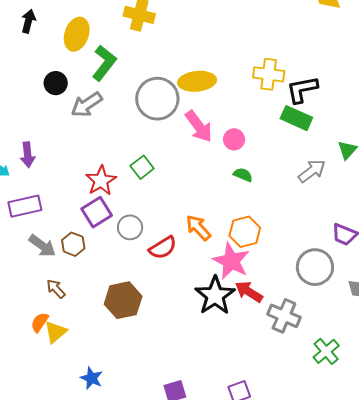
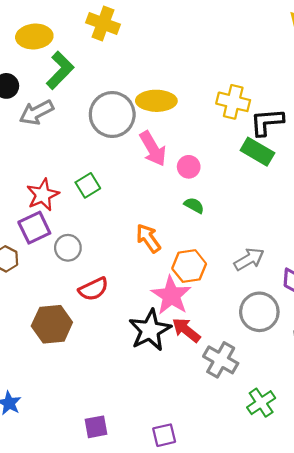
yellow ellipse: (77, 34) -> (34, 37), turned 60
gray arrow: (312, 171) -> (249, 259), moved
orange arrow: (198, 228) -> (148, 238), moved
red semicircle: (163, 248) -> (93, 289), moved

